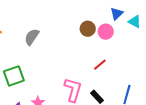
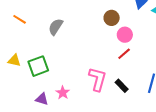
pink circle: (106, 32) -> (125, 35), moved

